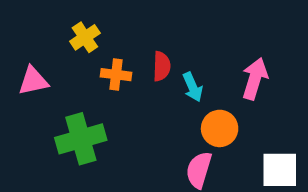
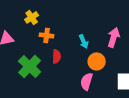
red semicircle: (162, 66) -> (57, 56), moved
green cross: (81, 139) -> (30, 66), turned -30

